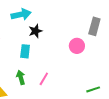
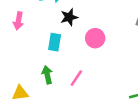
pink circle: (77, 46) -> (95, 38), moved

